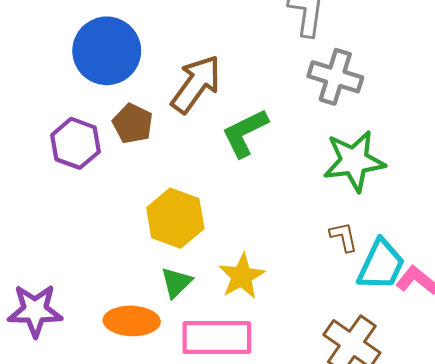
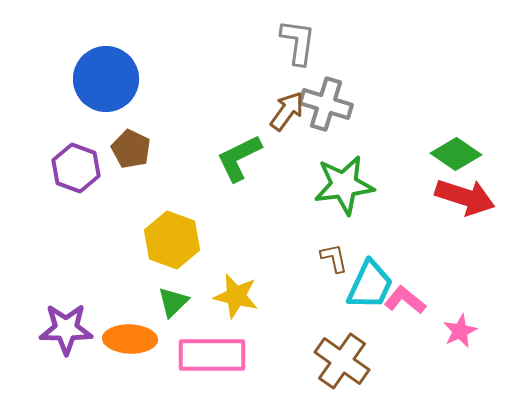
brown arrow: (196, 84) -> (287, 111), moved, size x0.7
yellow star: (242, 276) -> (236, 296), turned -30
purple star: (35, 311) -> (66, 329), moved

